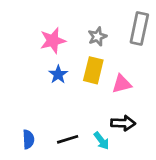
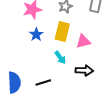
blue semicircle: (28, 139) -> (14, 82), size x1.5
cyan arrow: (101, 141) -> (60, 57), moved

